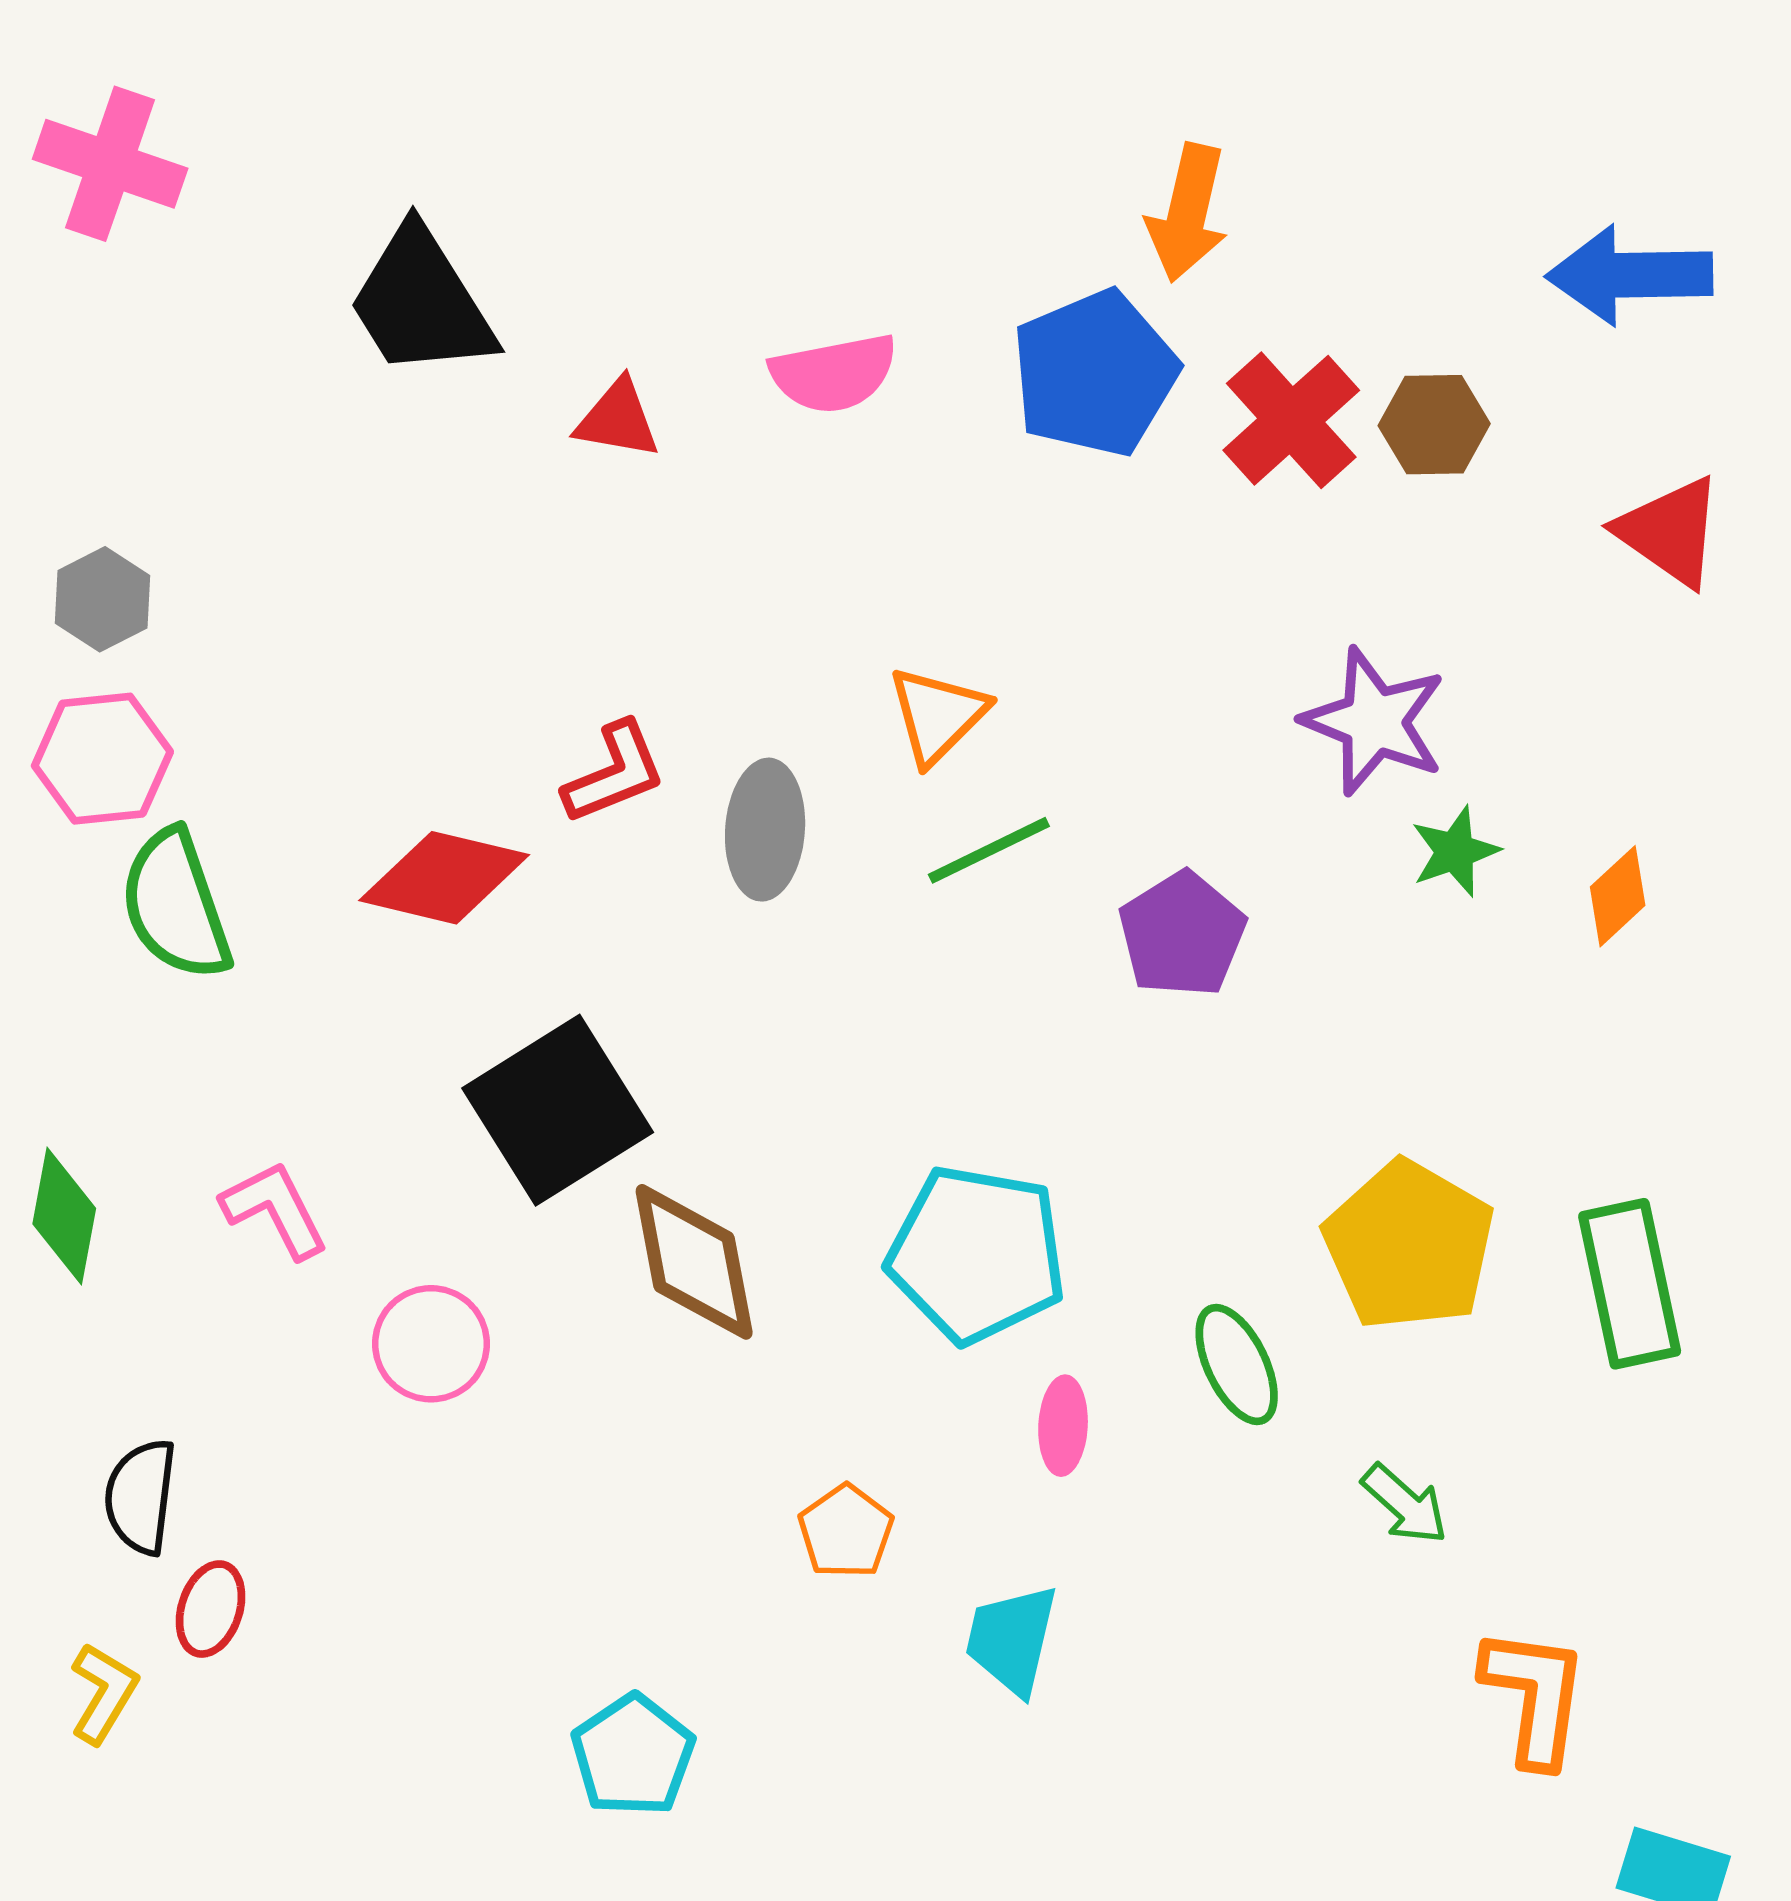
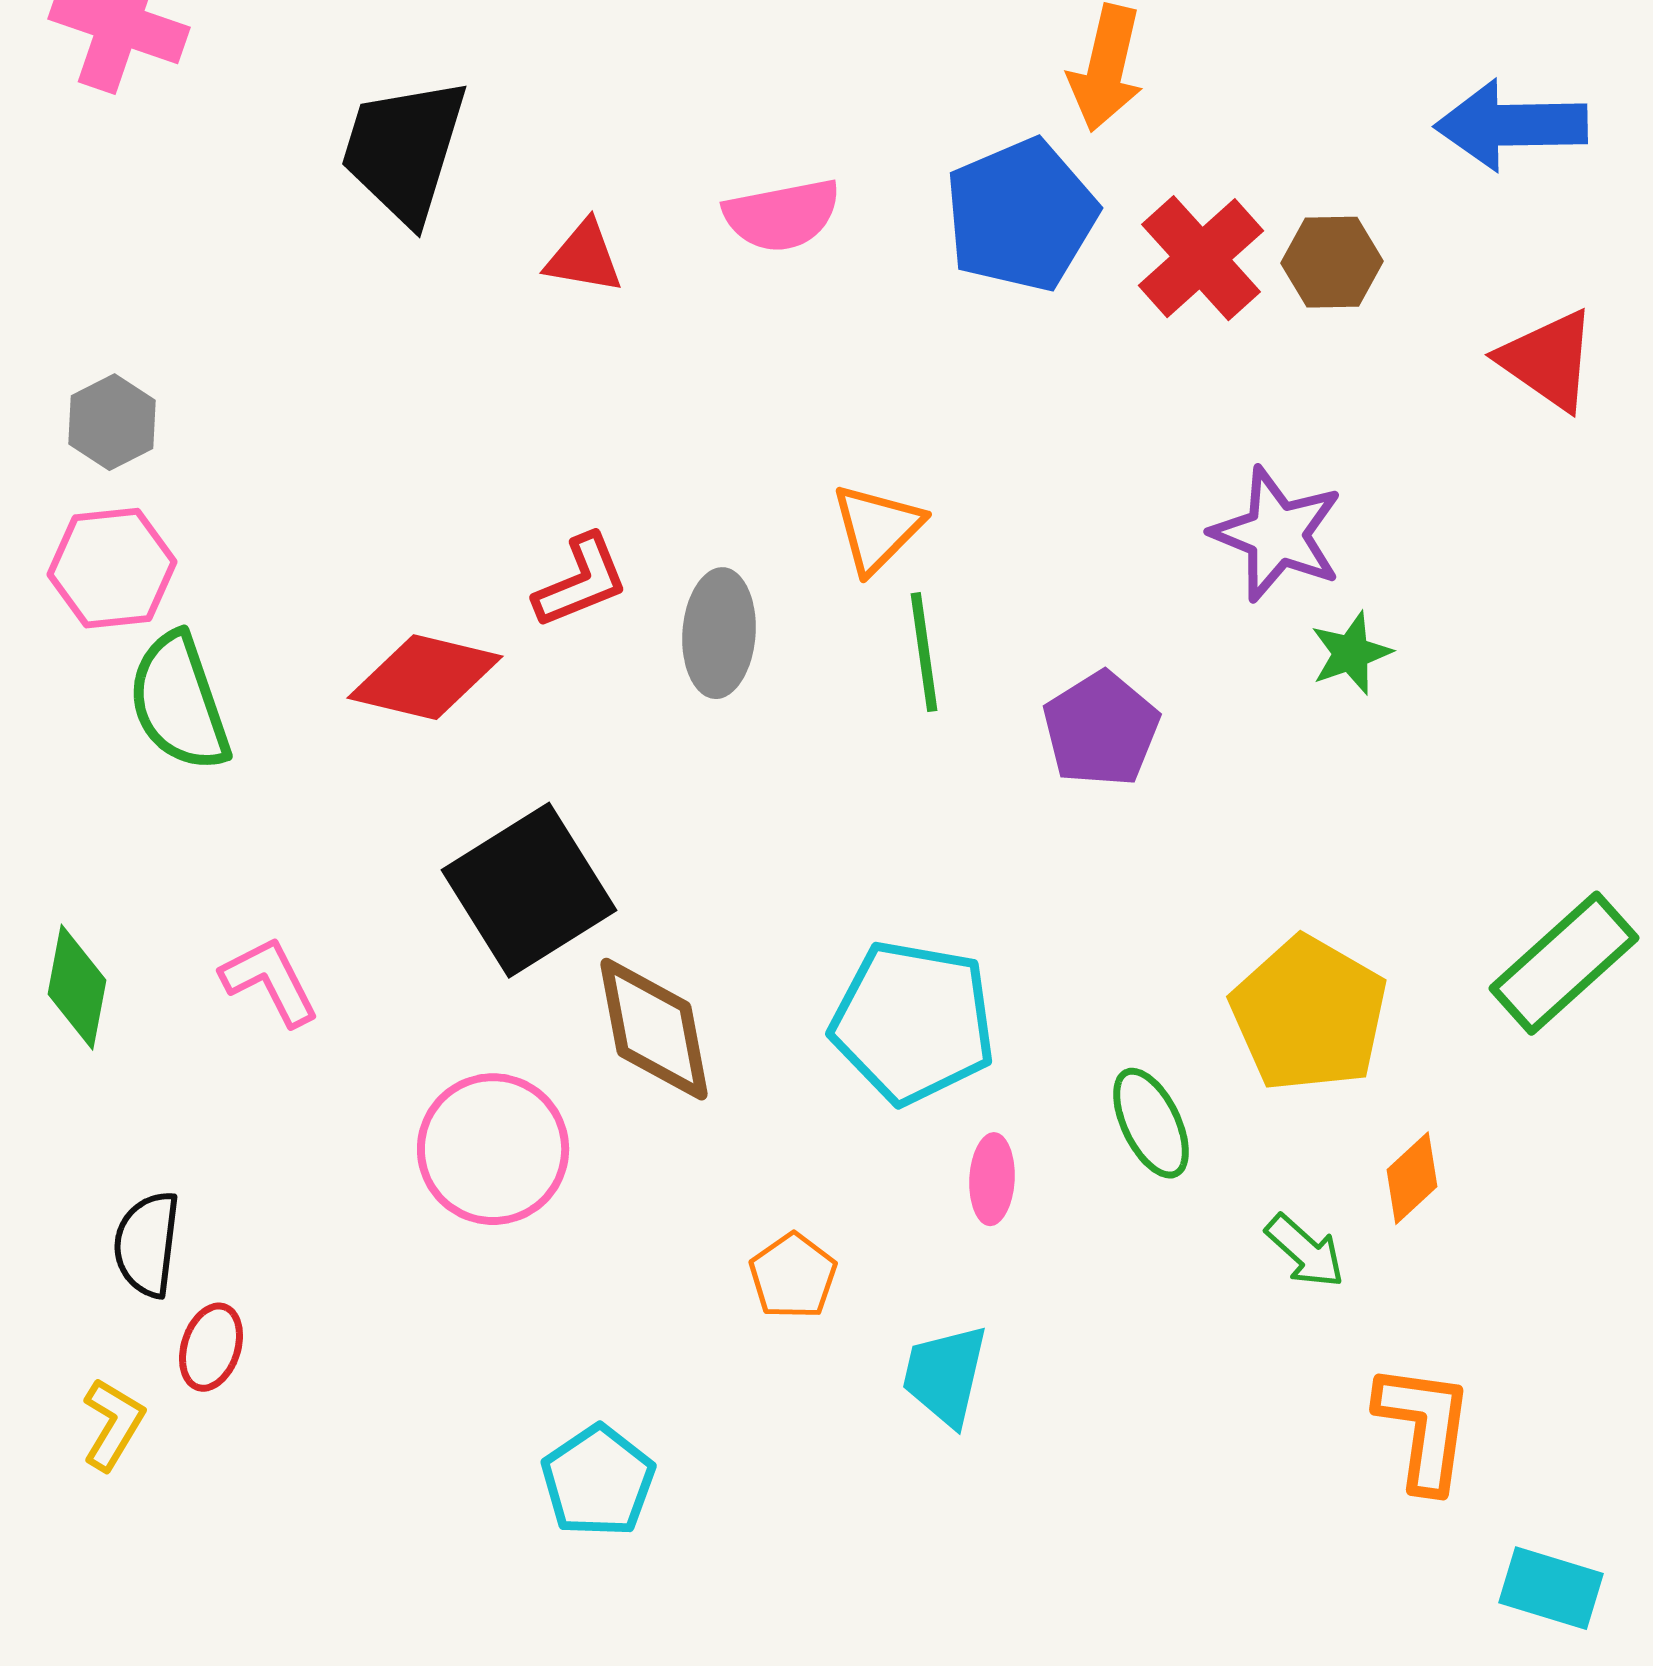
black trapezoid: (421, 302) -> (404, 150), turned 49
green line: (989, 850) -> (924, 652), turned -72
orange diamond: (1618, 896) -> (1412, 1178), moved
green rectangle: (1630, 1284) -> (1564, 963), moved, turned 60
pink circle: (431, 1344) -> (493, 1149), moved, size x1.4

